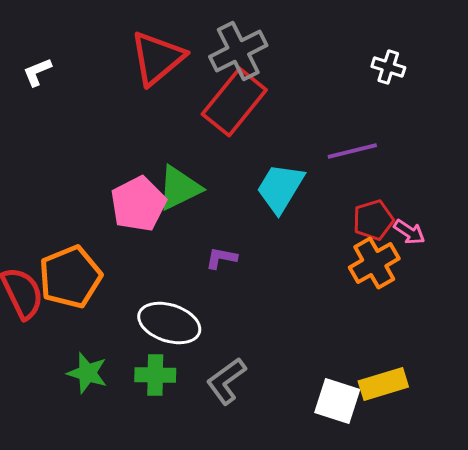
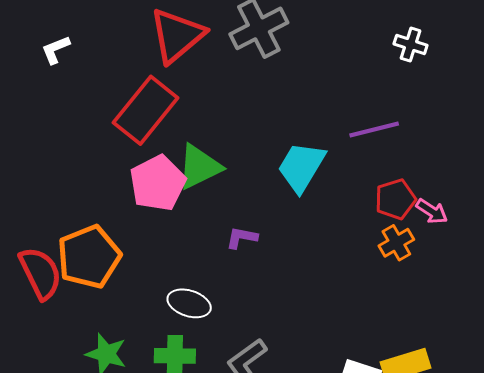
red rectangle: (234, 102) -> (146, 110), moved
orange cross: (374, 263) -> (396, 243), size x0.7
white ellipse: (169, 323) -> (189, 303), size x0.7

